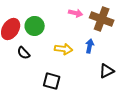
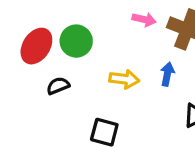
black semicircle: (24, 53) -> (58, 86), turned 112

